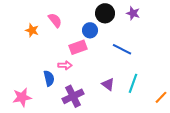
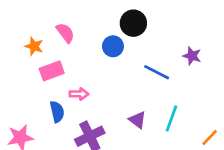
purple star: (133, 13) -> (192, 56), moved
pink rectangle: (78, 47) -> (52, 71), moved

